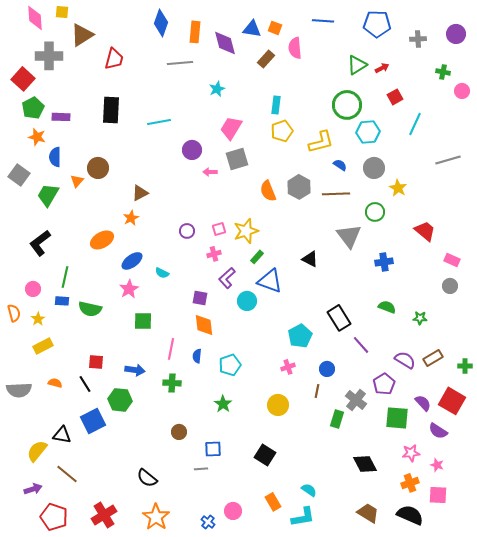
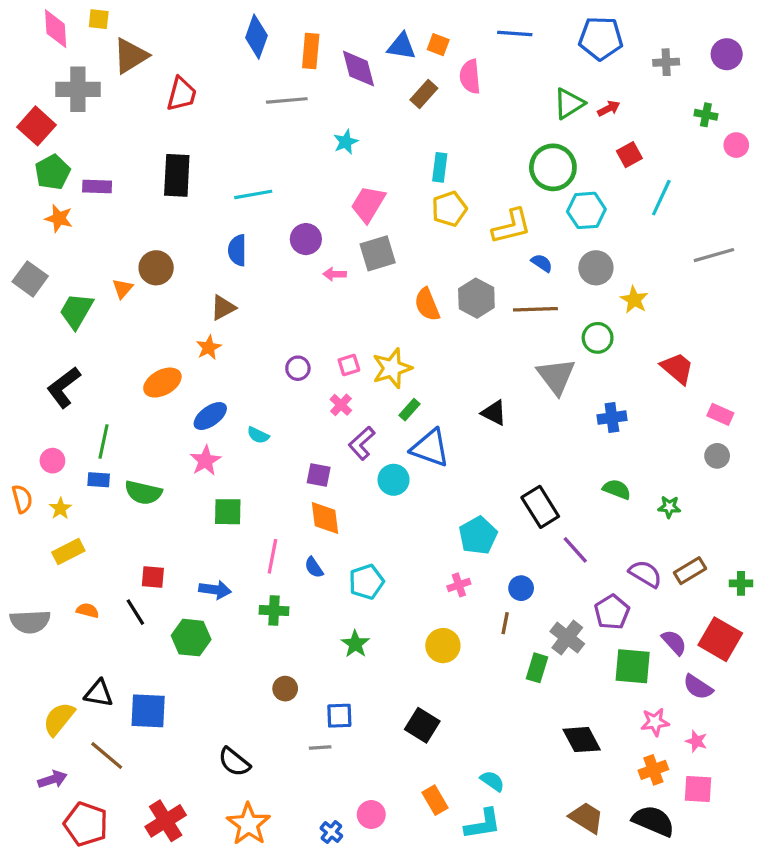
blue semicircle: (55, 157) -> (237, 250), moved
pink cross: (214, 254) -> (341, 405), turned -32
blue semicircle: (197, 356) -> (314, 567), turned -40
blue square: (93, 421) -> (148, 711), moved, turned 30

